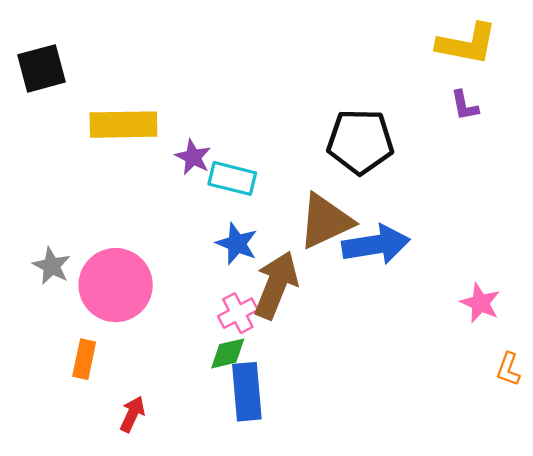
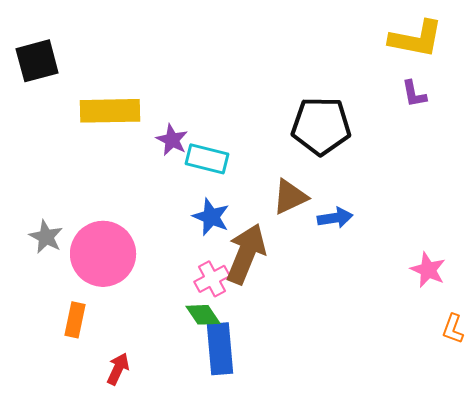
brown triangle: (325, 221) -> (290, 197), size x0.7
blue arrow: (376, 245) -> (335, 218), size x0.6
green diamond: (228, 353) -> (203, 315), turned 69

